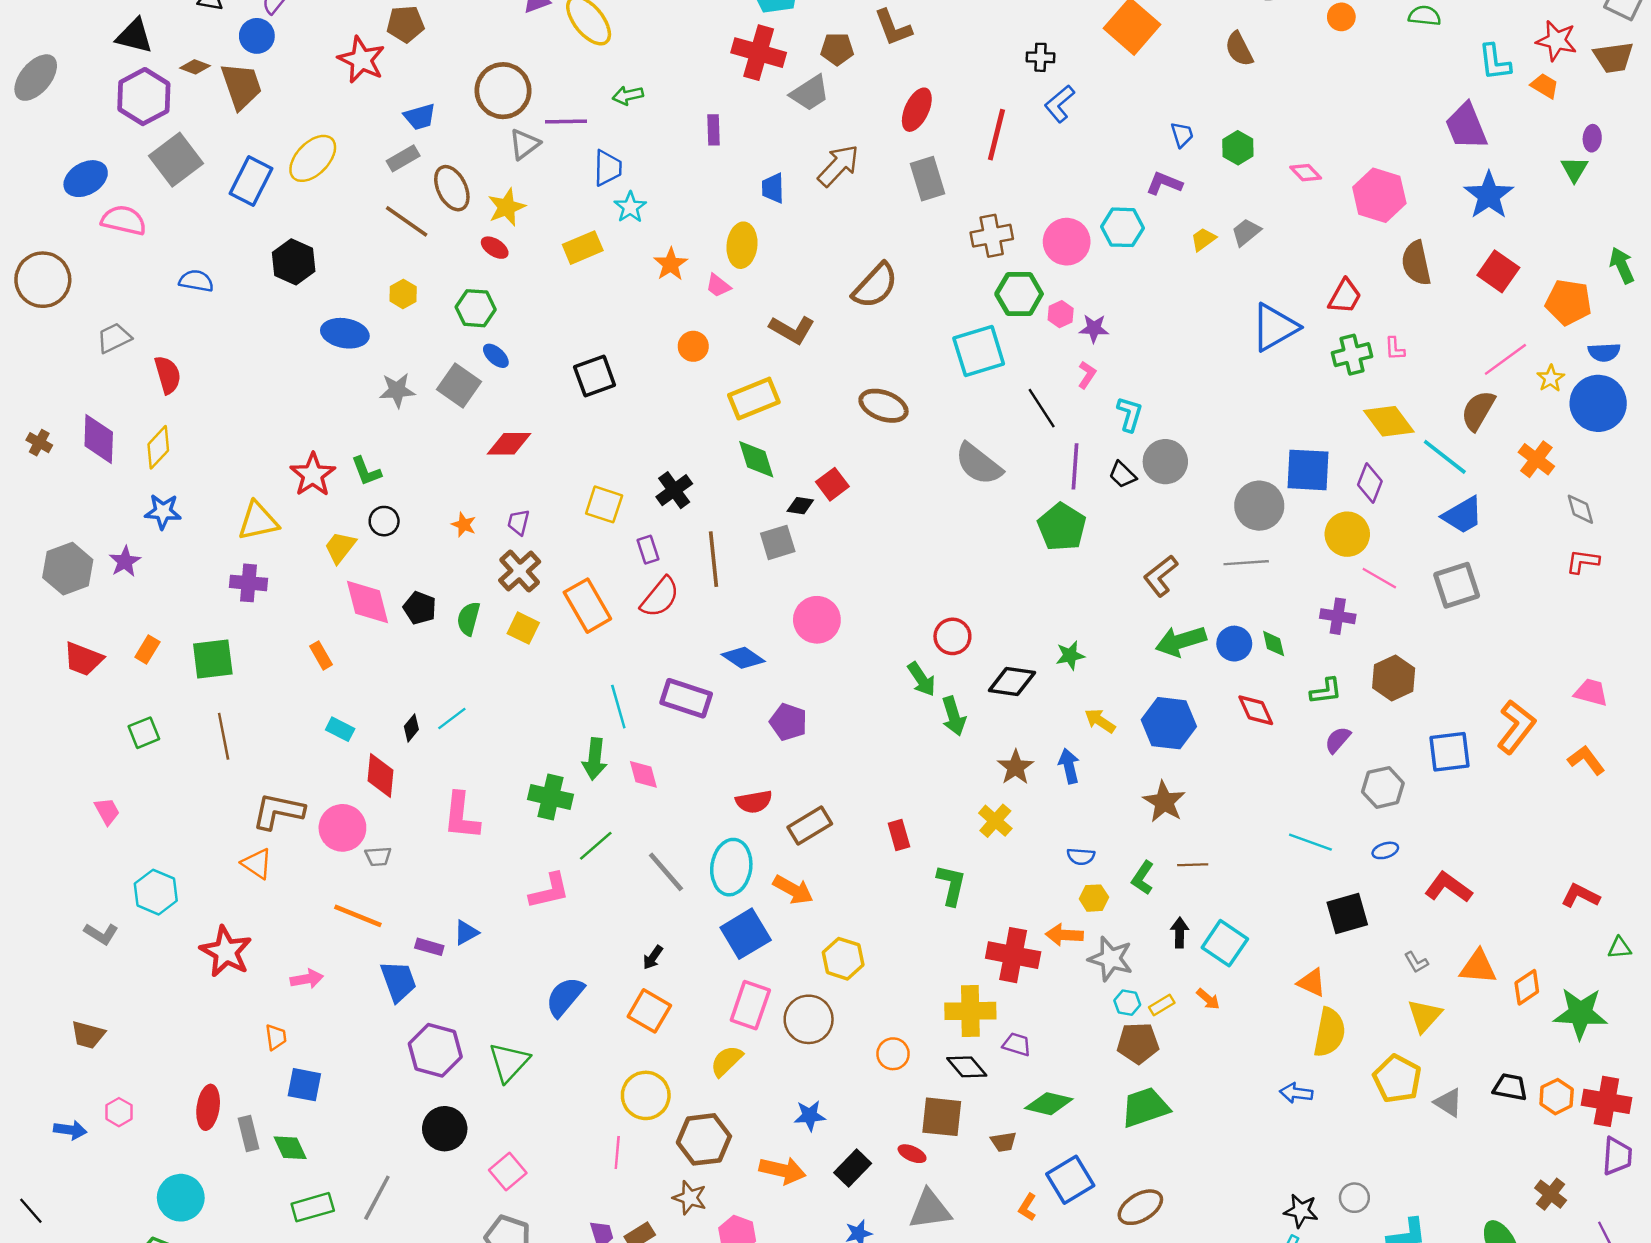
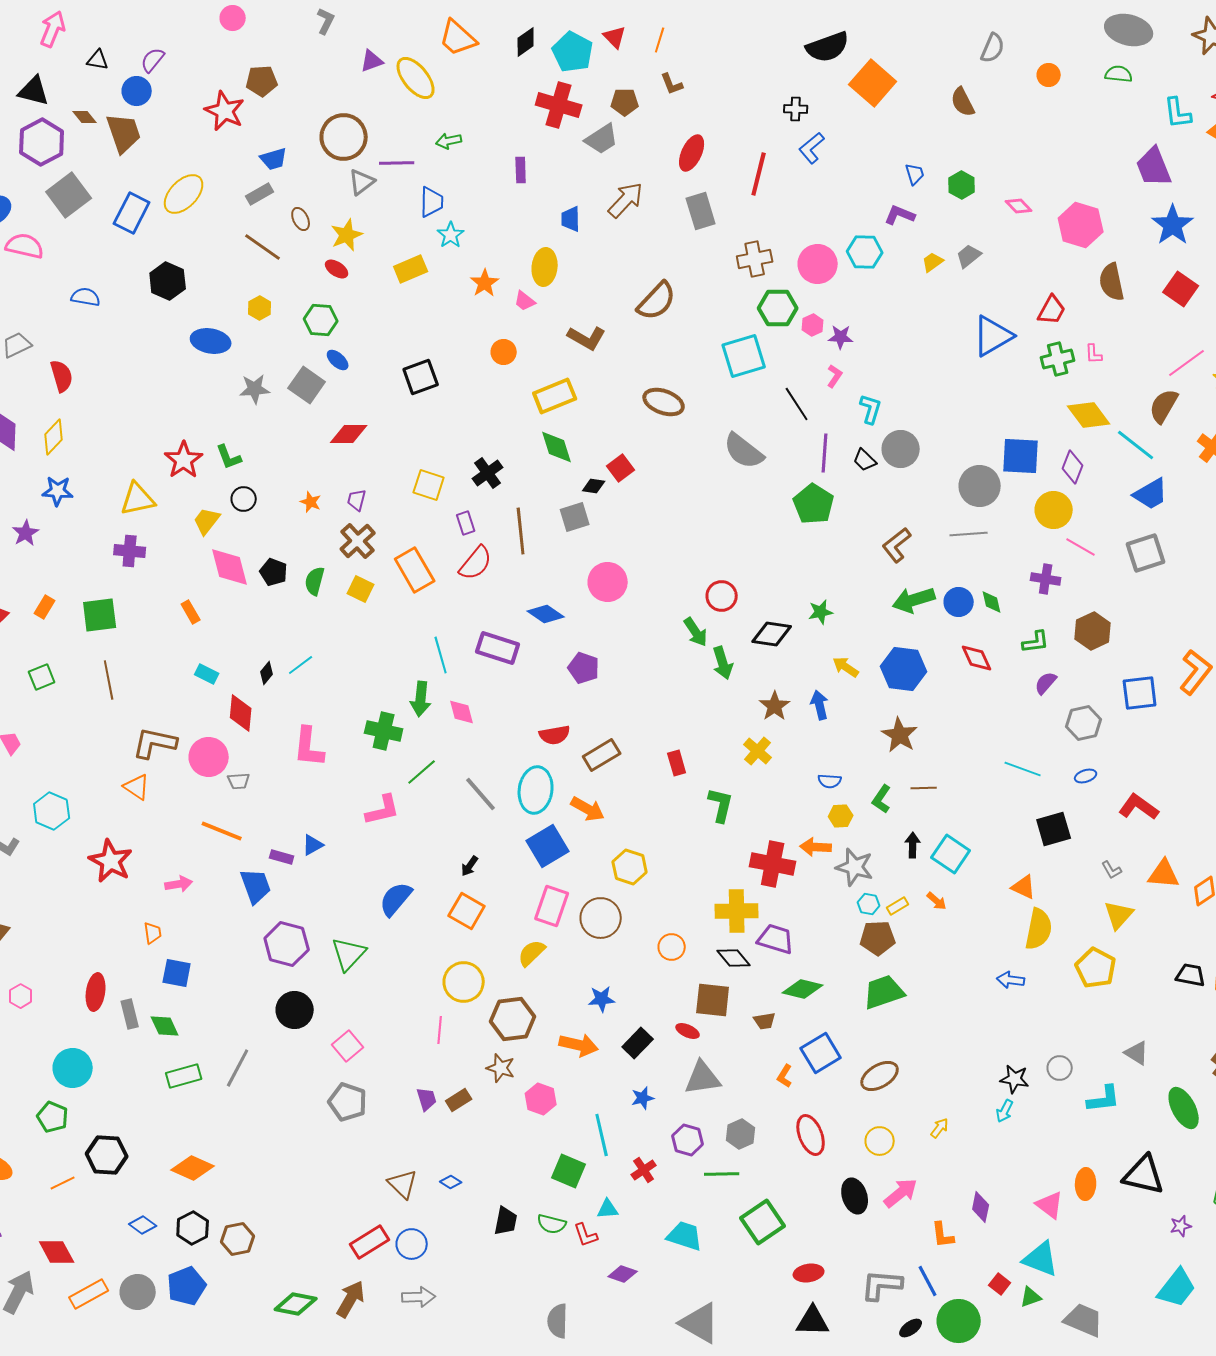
brown L-shape: (893, 28) -> (672, 84), size x0.7
brown diamond: (195, 67) -> (85, 117), turned 30
brown ellipse: (452, 188) -> (301, 219), size x0.6
purple trapezoid: (1017, 1044) -> (776, 939), size x1.5
gray triangle: (1448, 1103) -> (1137, 1053), moved

